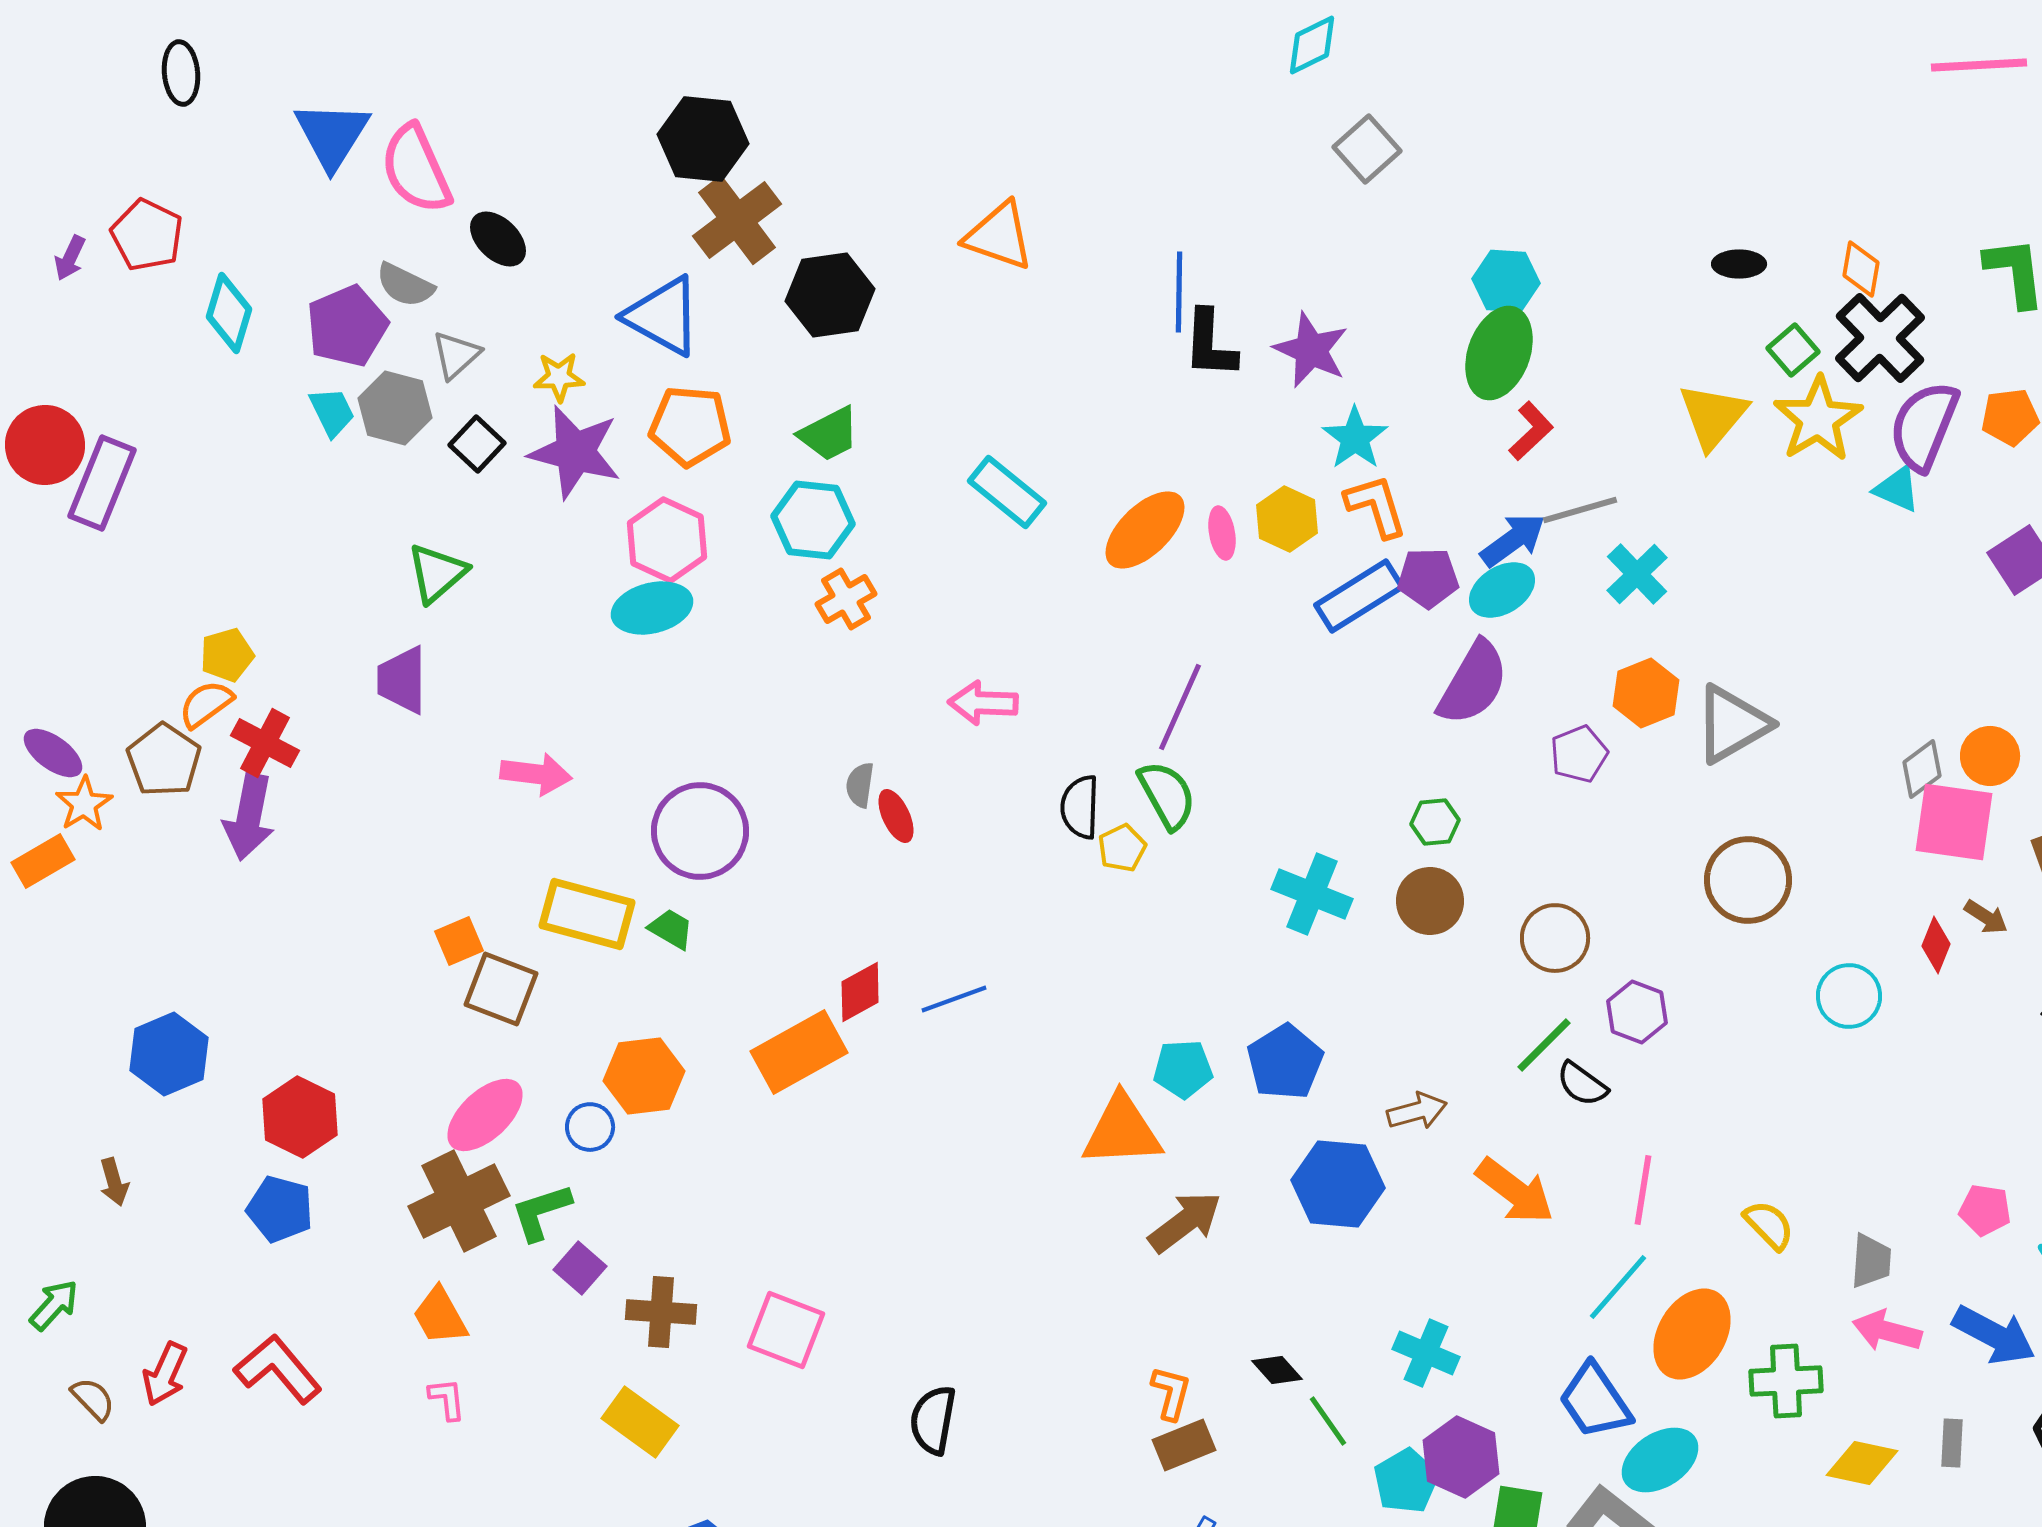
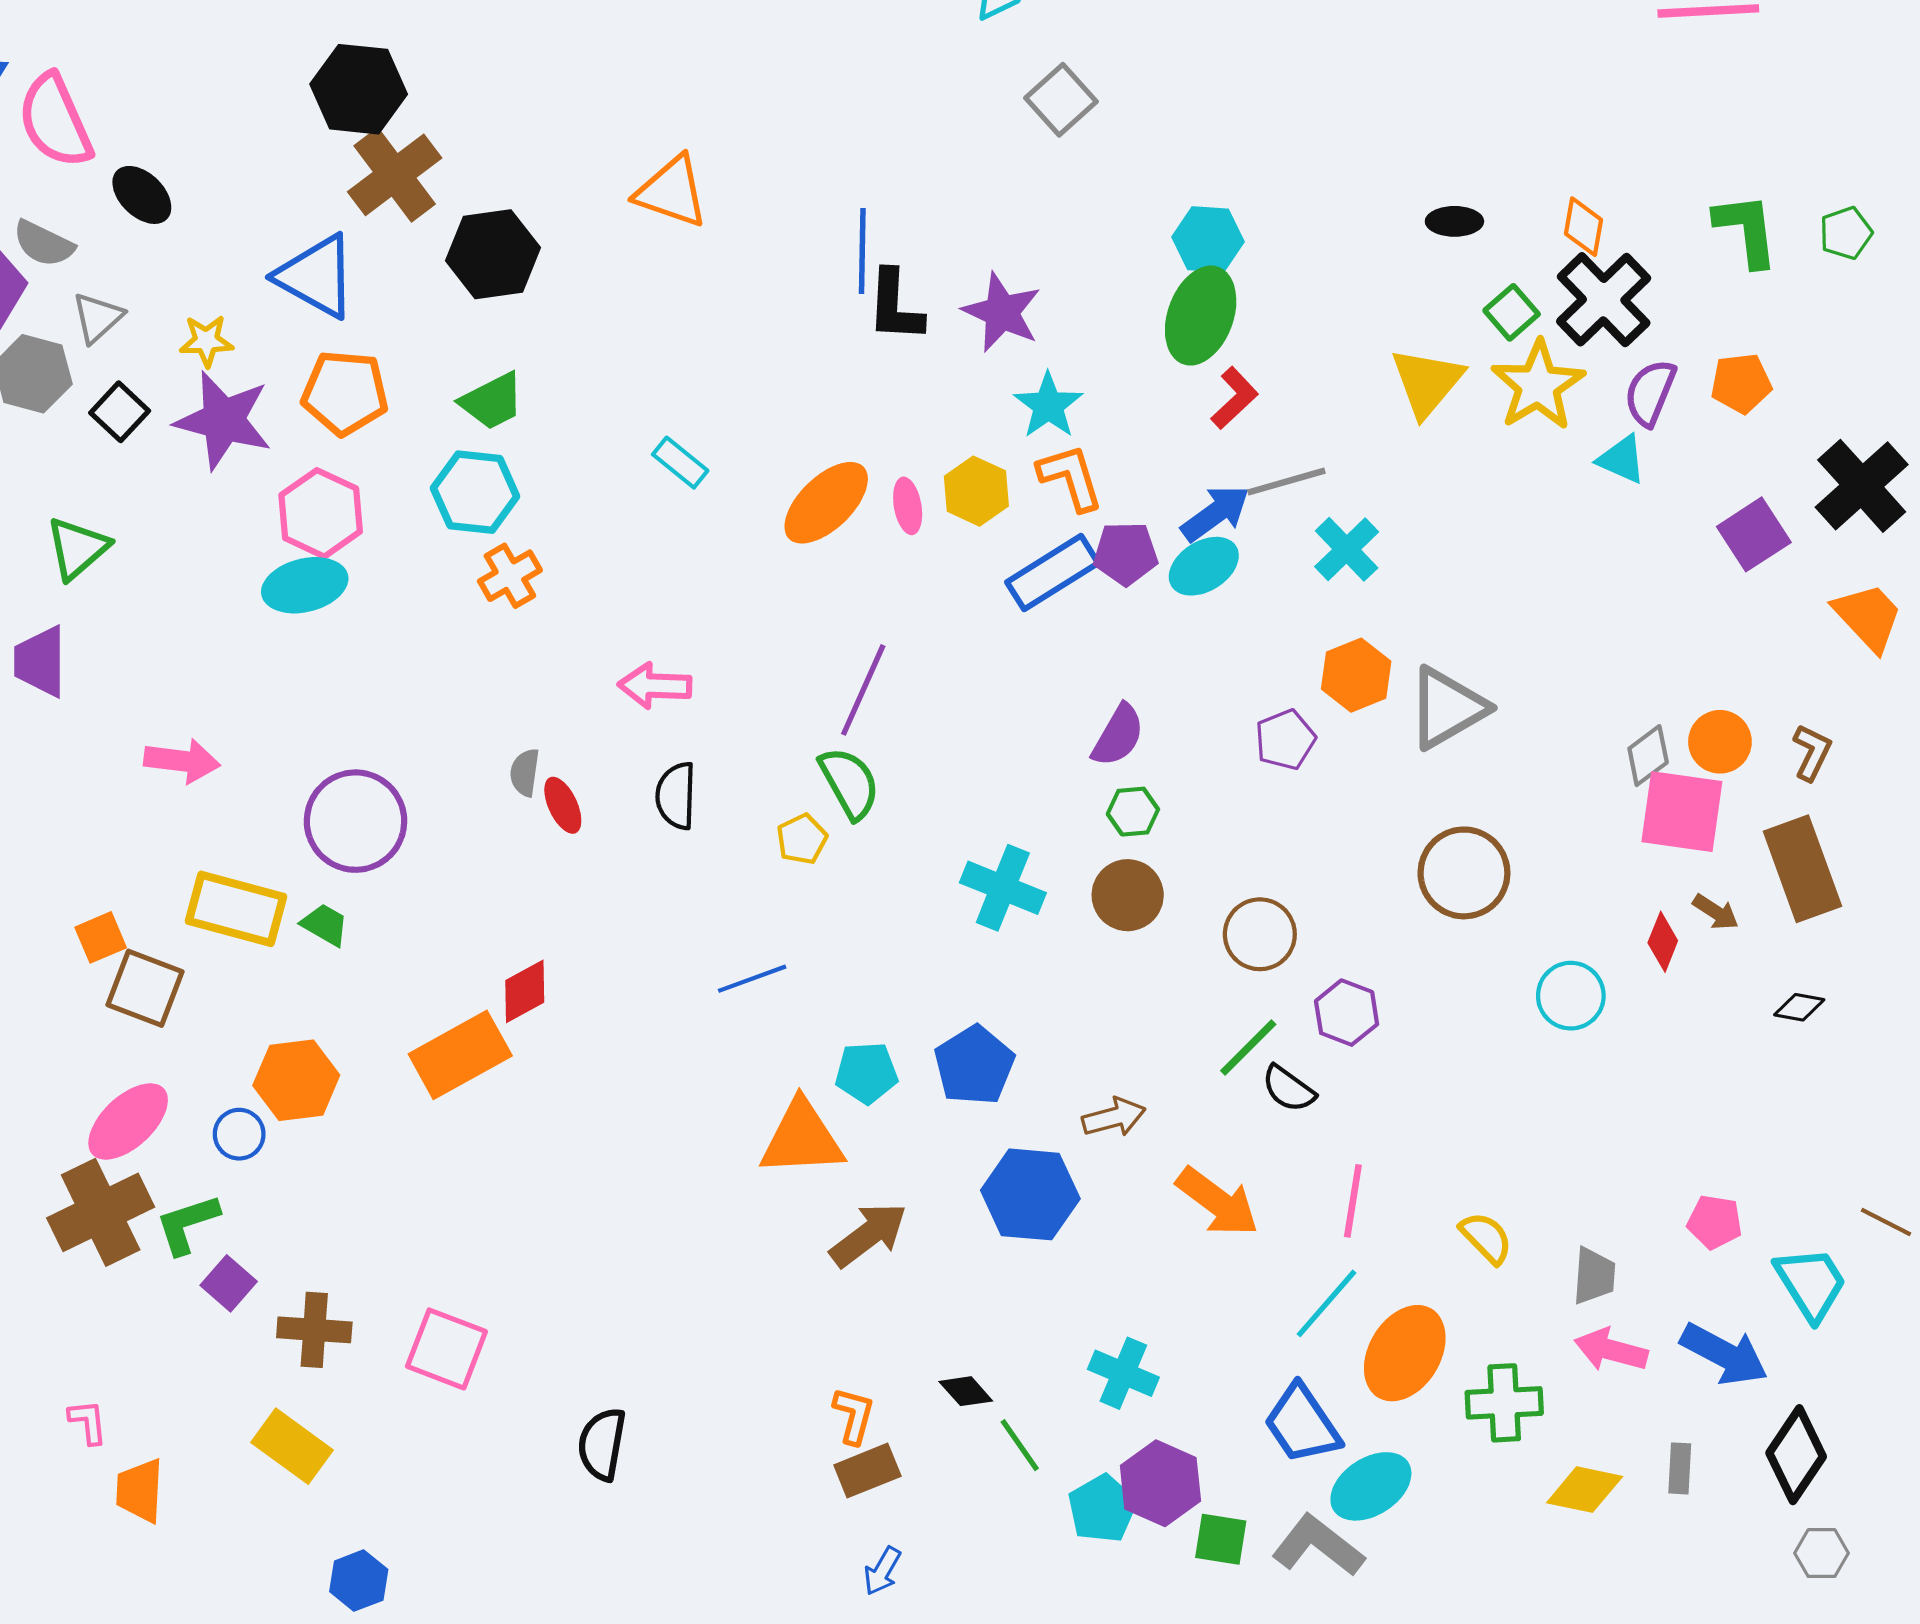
purple semicircle: (1924, 426) -> (1650, 393), size x0.7
cyan rectangle: (1007, 492) -> (680, 463), size x0.7
purple semicircle: (1473, 683) -> (1118, 735), moved, size x0.7
black semicircle: (1080, 807) -> (676, 796), moved
blue line: (954, 999) -> (752, 979), moved
orange trapezoid: (440, 1316) -> (140, 1491), moved, turned 32

